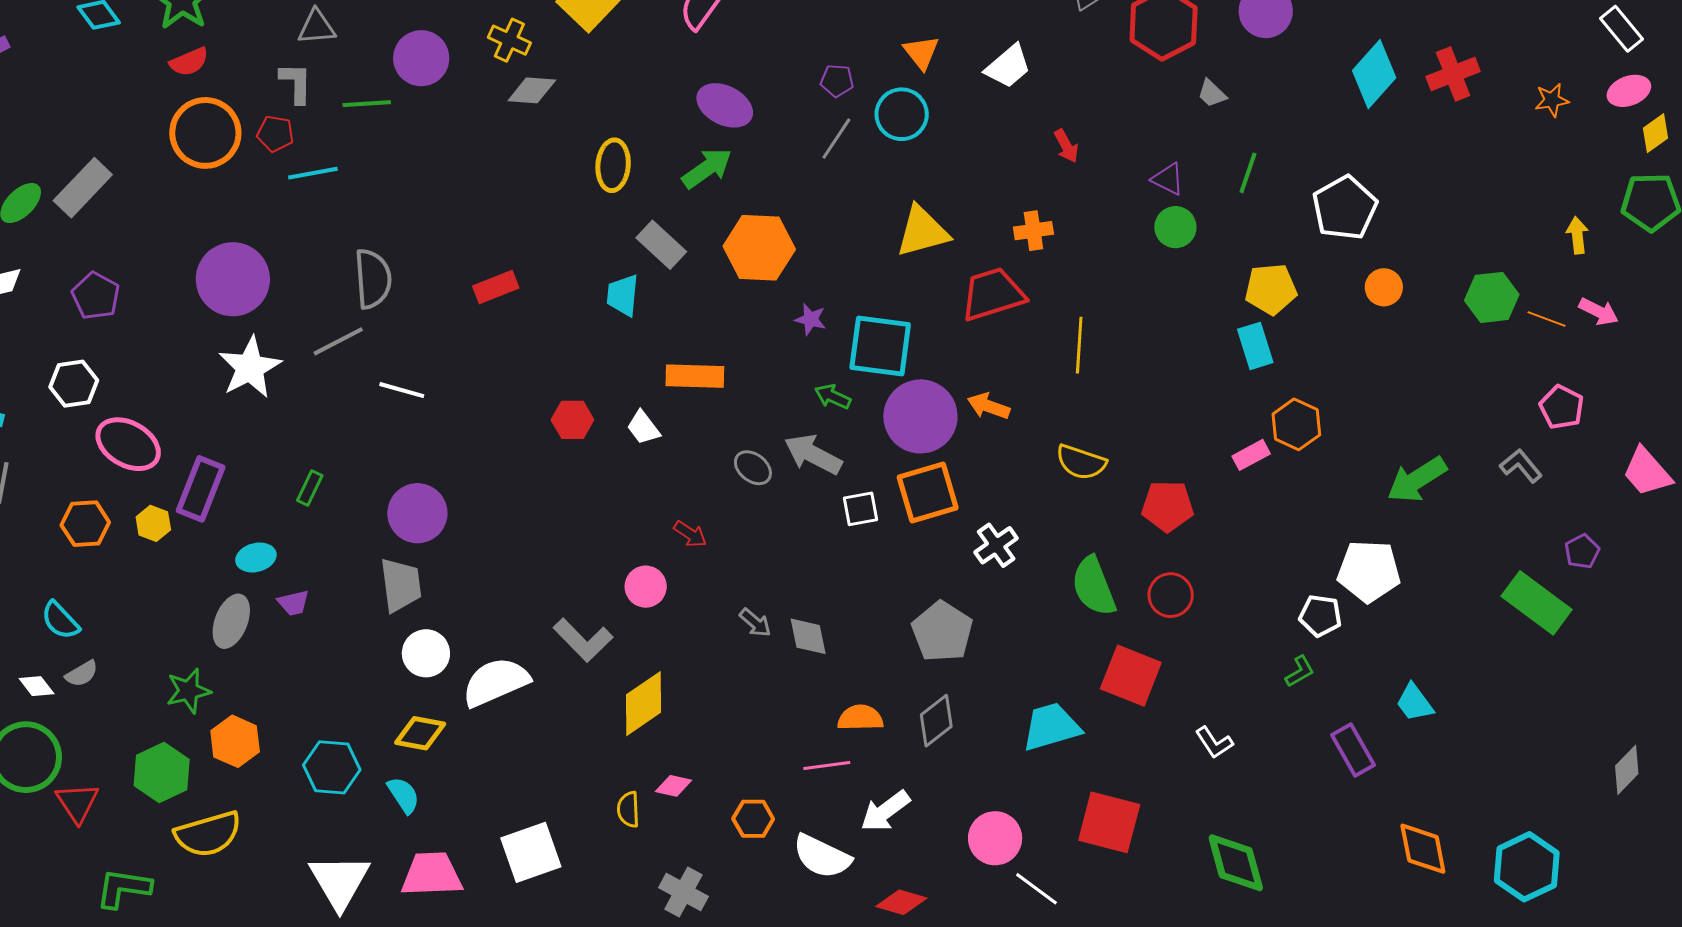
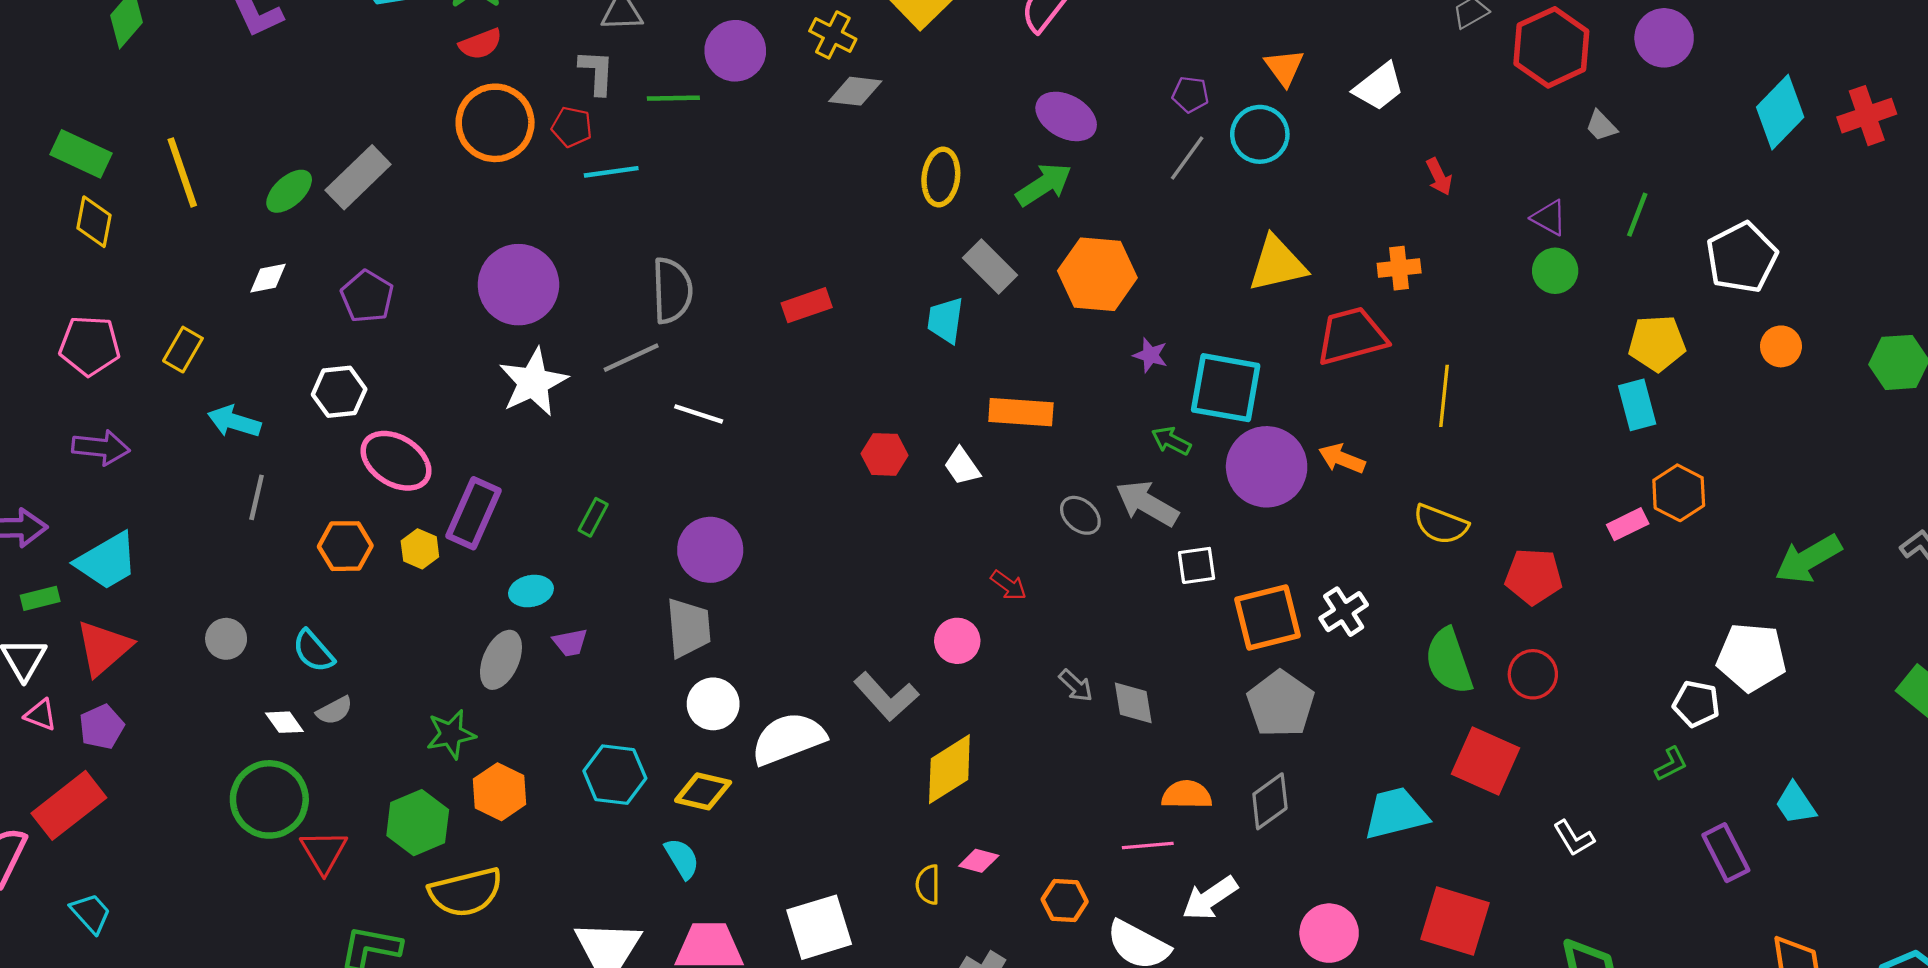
orange square: (928, 493) -> (1267, 618), moved
cyan hexagon: (332, 767) -> (615, 775), moved

